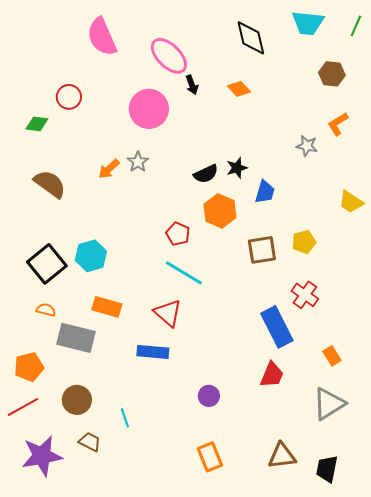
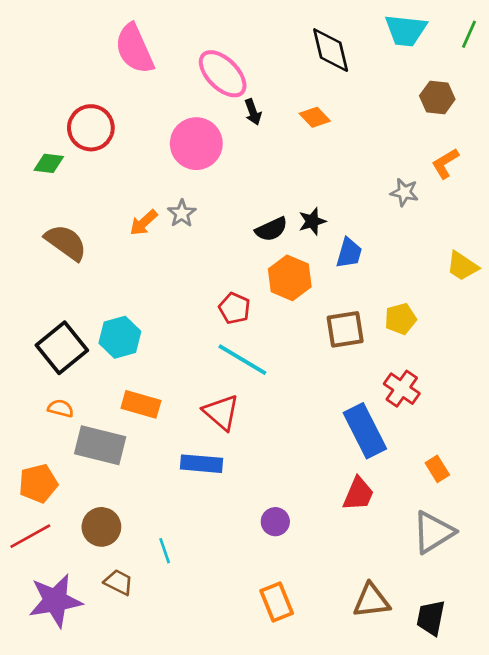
red circle: (69, 97) -> (91, 128), size x1.4

